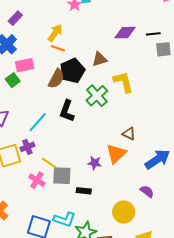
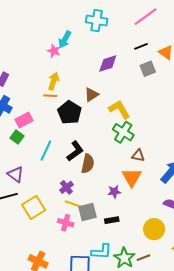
yellow arrow: (55, 33) -> (54, 81), moved
black line: (153, 34) -> (141, 46), moved
brown semicircle: (56, 79) -> (88, 164), moved
green cross: (97, 96) -> (123, 132), moved
black L-shape: (67, 111) -> (75, 151), turned -130
cyan line: (38, 122) -> (46, 151), moved
purple cross: (27, 147) -> (66, 187), moved

